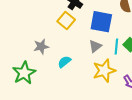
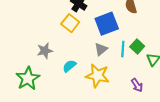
blue square: (101, 22) -> (107, 24), turned -30
yellow star: (104, 71) -> (97, 76), moved, turned 30

